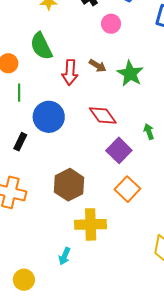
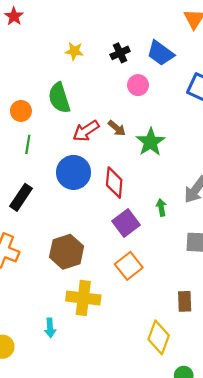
red arrow: (70, 72) -> (86, 131), turned 45
red diamond: (103, 115) -> (114, 183), turned 32
blue circle: (49, 117) -> (74, 172), moved
black rectangle: (20, 142) -> (21, 197), size x1.4
cyan arrow: (65, 256) -> (50, 328), turned -36

